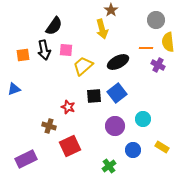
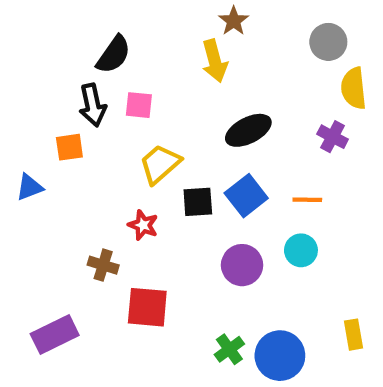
orange line: (146, 48) -> (307, 200), moved
orange square: (23, 55) -> (69, 147), moved
yellow trapezoid: (83, 66) -> (160, 164), moved
red square: (70, 146) -> (147, 307), turned 30
yellow rectangle: (162, 147) -> (354, 335), moved, turned 48
blue circle: (133, 150) -> (280, 356), moved, size x1.5

